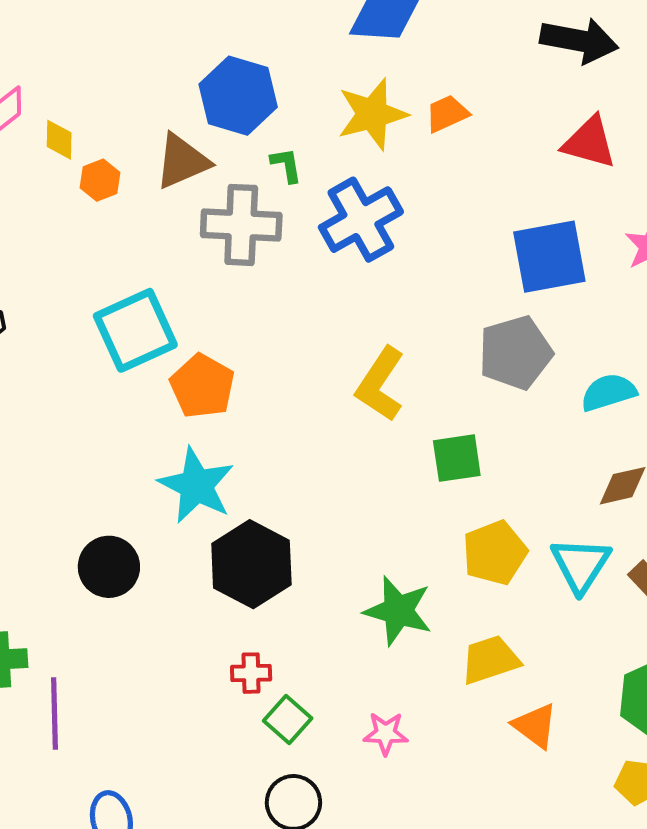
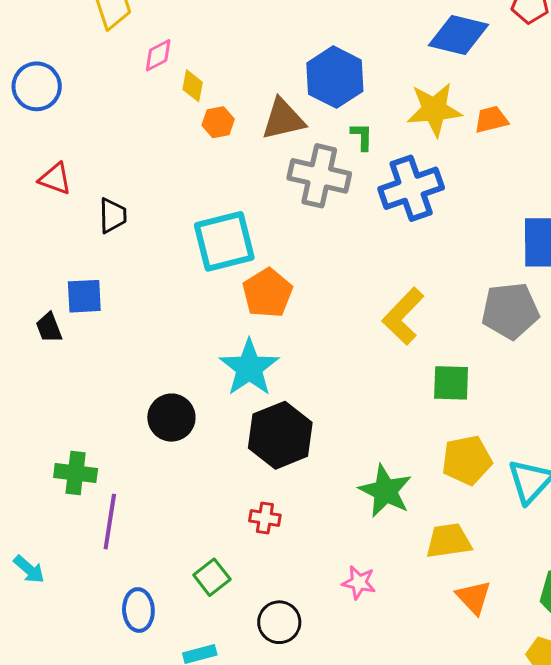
green square: (288, 719) -> (212, 577), moved

